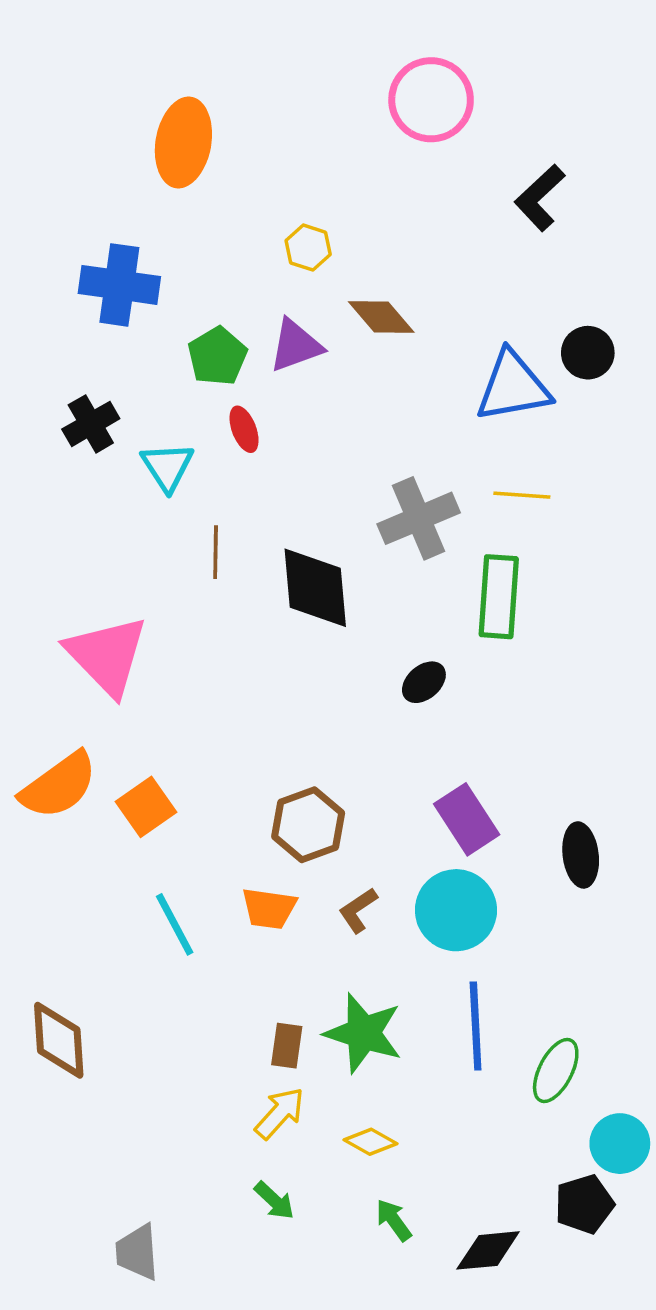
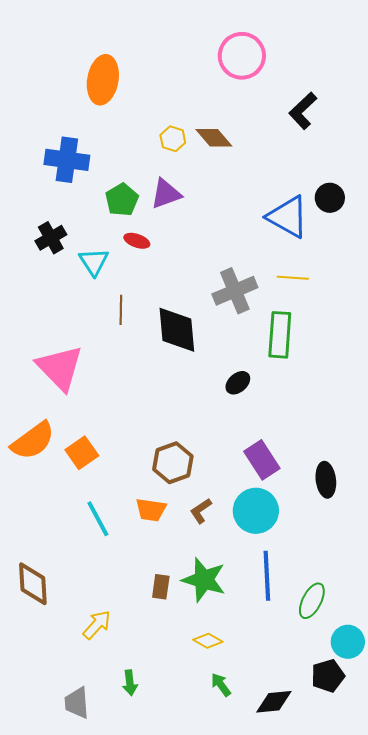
brown diamond: (381, 317) -> (214, 138), moved
blue triangle: (513, 387) -> (288, 217), turned 39
red ellipse: (244, 429) -> (137, 241), turned -50
yellow arrow: (280, 1113) -> (97, 625), moved
green arrow: (274, 1201) -> (130, 683), moved, turned 40

